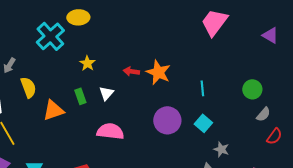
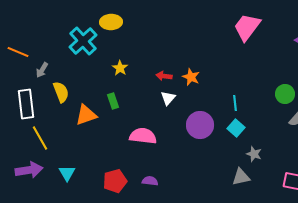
orange star: (158, 72) -> (191, 77), size x0.7
cyan line: (202, 88) -> (235, 103), moved
white triangle: (106, 93) -> (168, 98), moved

